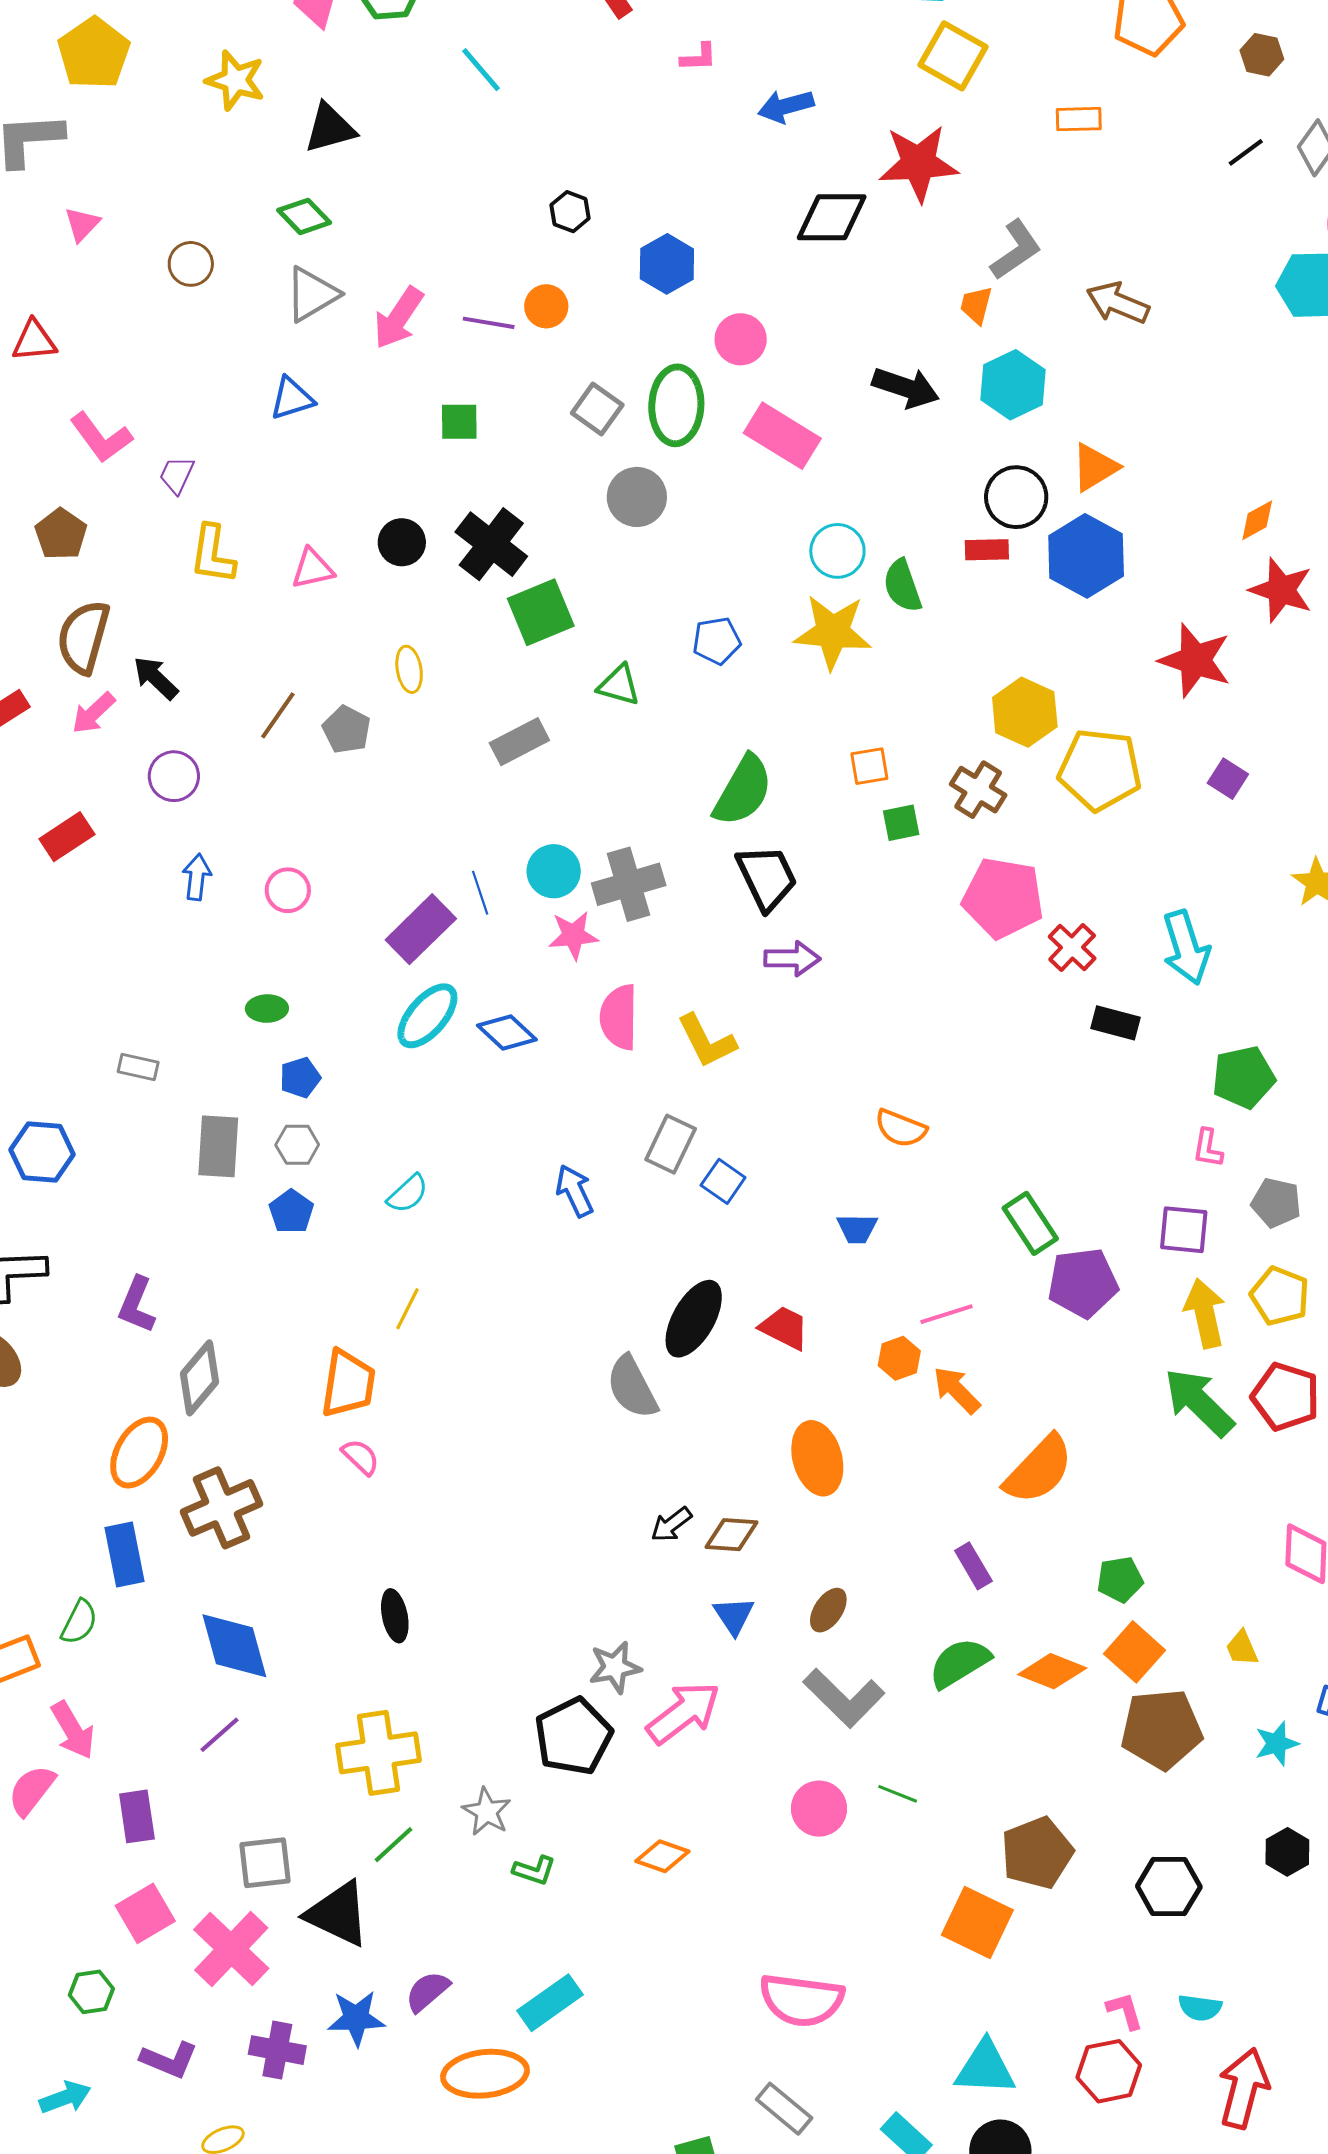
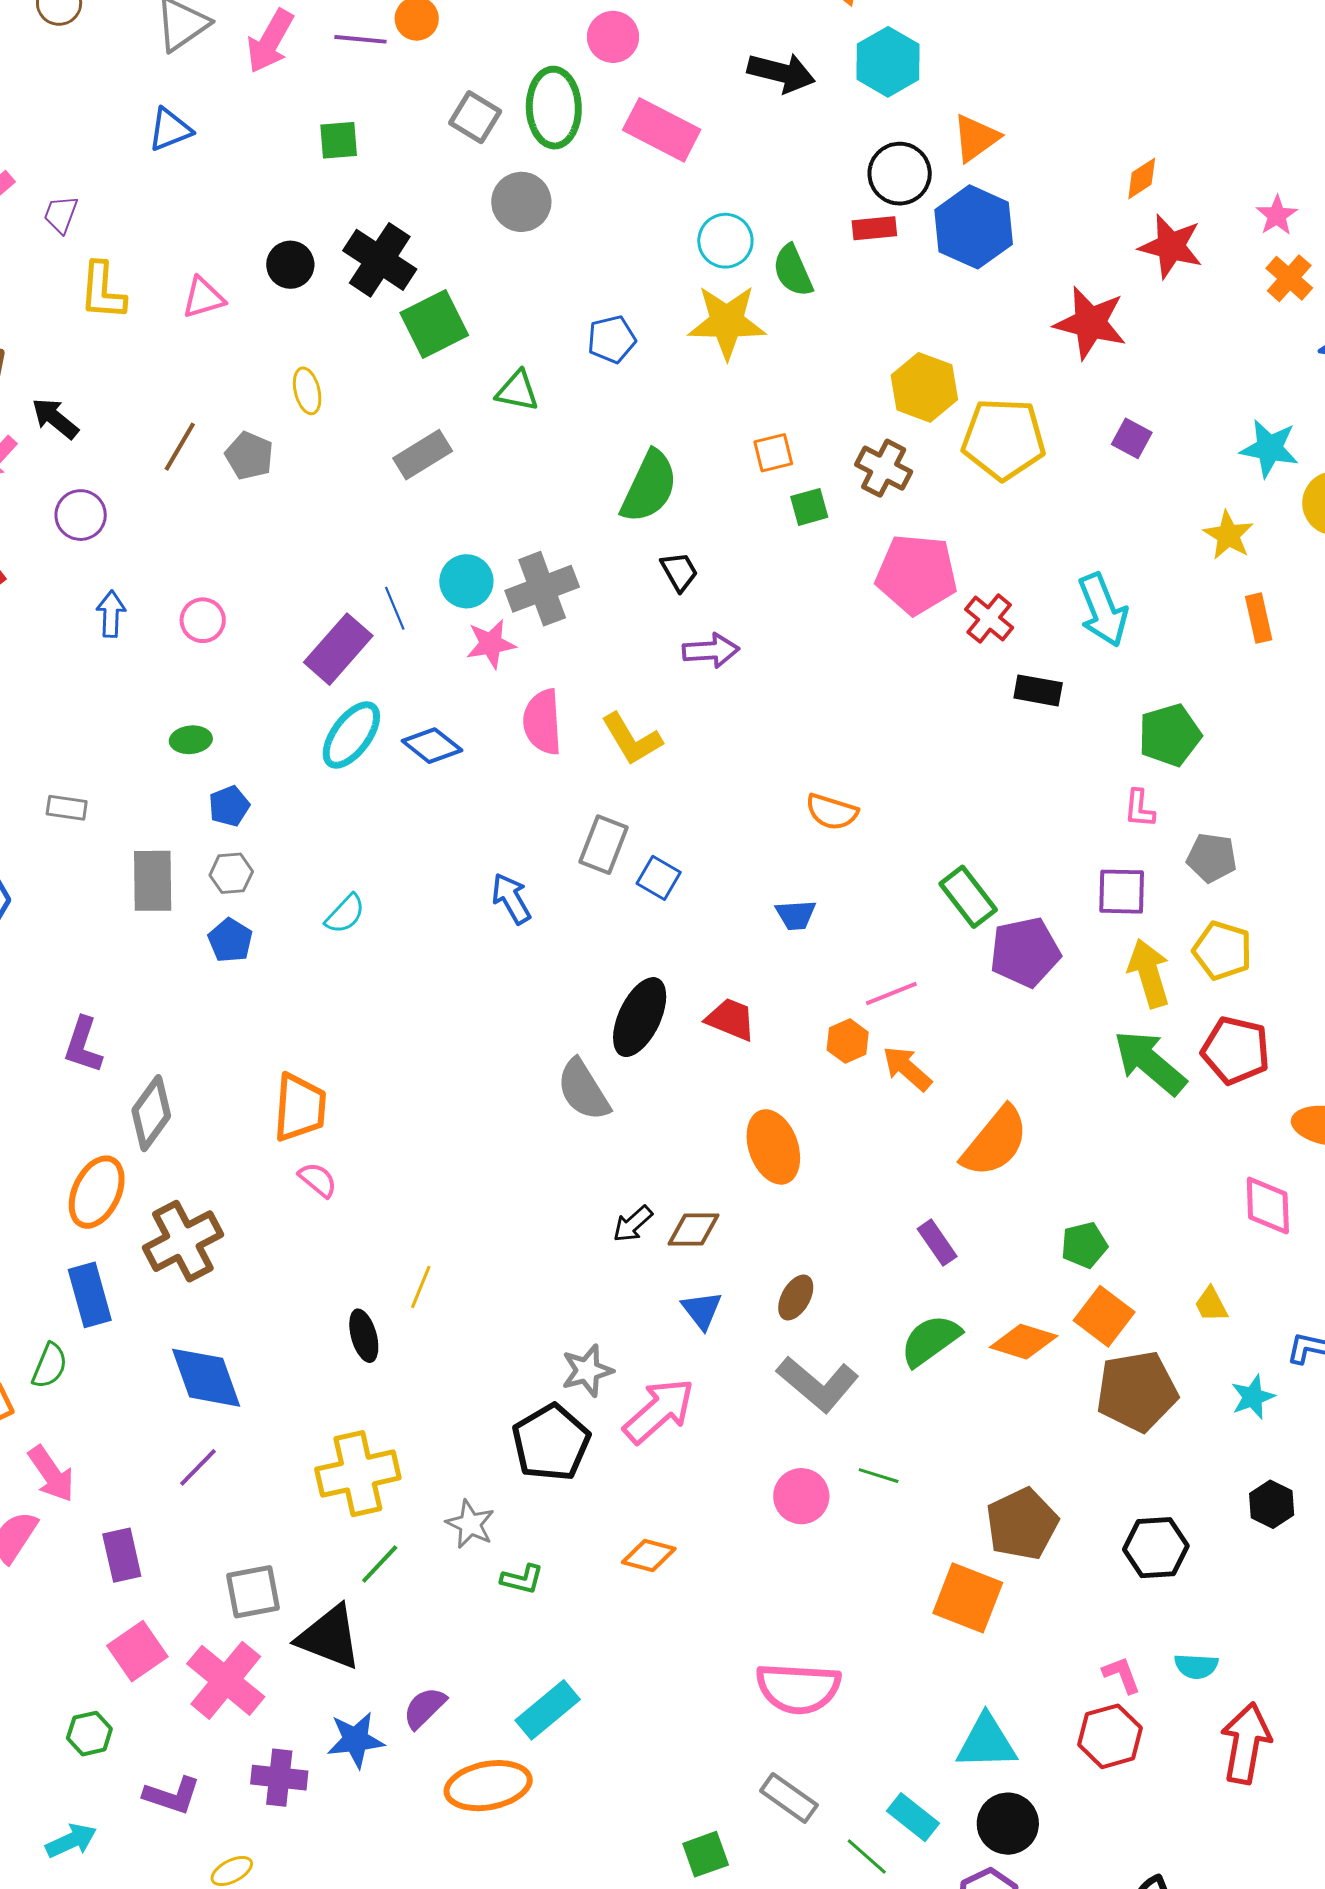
black trapezoid: (767, 877) -> (679, 572), size x0.6
yellow line: (407, 1309) -> (421, 1287), moved

